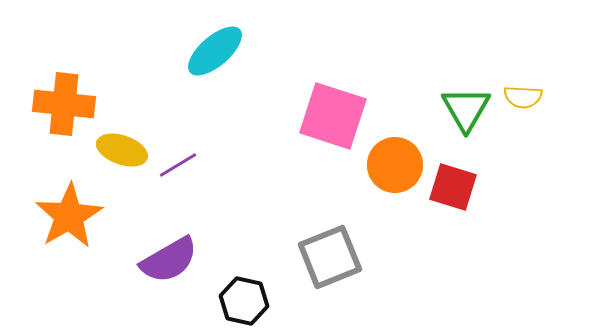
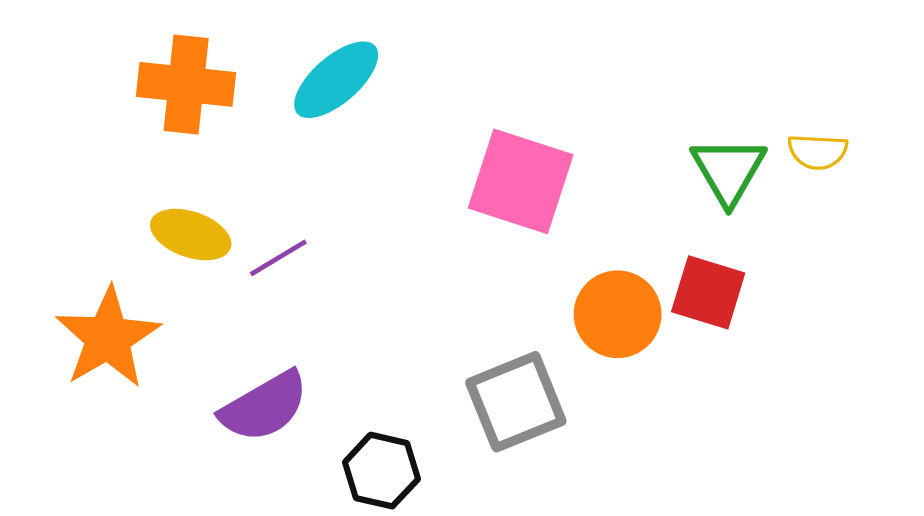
orange cross: (64, 104) -> (186, 84), moved
orange circle: (395, 165) -> (618, 314), moved

